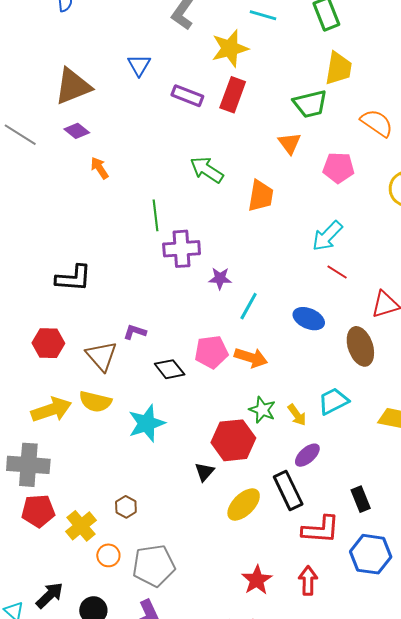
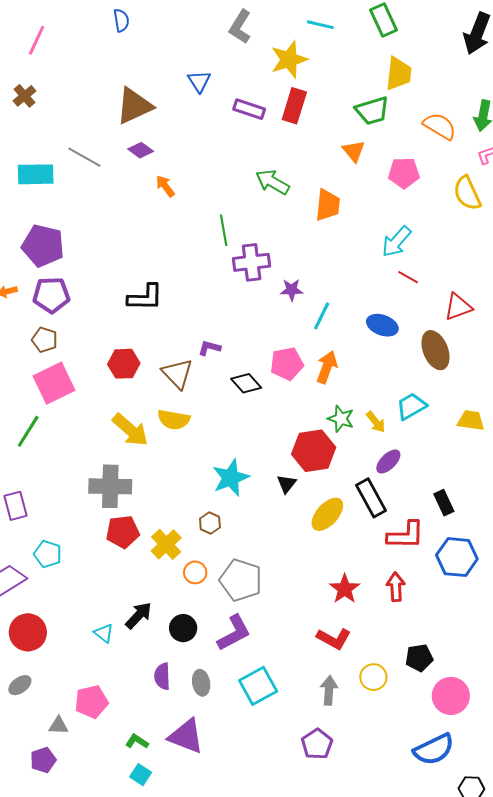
orange arrow: (251, 358) -> (327, 367), turned -84
yellow arrow: (51, 410) -> (130, 430), turned 63
cyan star: (147, 423) -> (231, 478), moved
gray pentagon: (154, 566) -> (241, 580), turned 30

